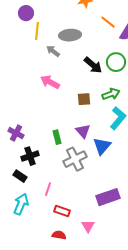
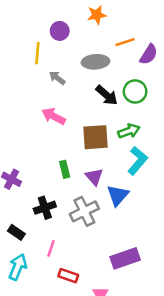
purple circle: (26, 13) -> (60, 31), moved
orange line: (108, 22) -> (125, 42), turned -56
gray ellipse: (70, 35) -> (95, 62), moved
brown square: (84, 99) -> (95, 137), size x1.6
green rectangle: (57, 137) -> (65, 169), moved
black cross: (30, 156) -> (45, 208), moved

